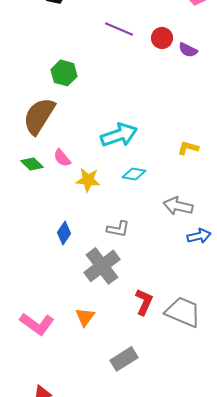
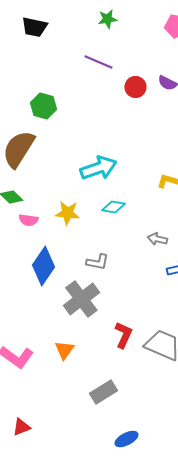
red circle: (162, 38) -> (135, 87), moved
pink semicircle: (62, 158) -> (28, 220), moved, turned -42
gray arrow: (178, 206) -> (157, 239), size x0.7
blue diamond: (64, 233) -> (43, 266), size x1.6

